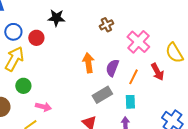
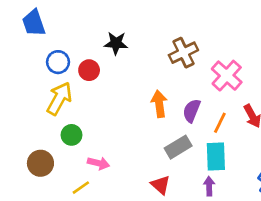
brown cross: (106, 25) -> (183, 53), size x1.5
cyan rectangle: (130, 102) -> (216, 157), size x1.5

